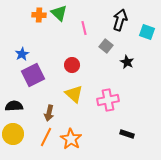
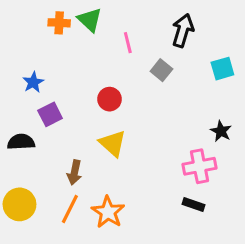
cyan square: (147, 32) -> (222, 69), moved, turned -35
black star: (127, 62) -> (221, 131), moved
purple square: (33, 75) -> (50, 114), size x0.7
pink cross: (108, 100) -> (200, 166), moved
black semicircle: (14, 106) -> (21, 142), moved

